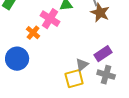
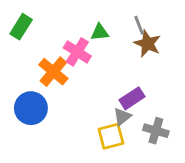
orange cross: (33, 33) -> (53, 72), size x1.5
purple rectangle: (103, 54) -> (132, 98), moved

